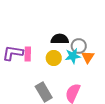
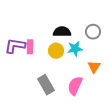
gray circle: (79, 46) -> (93, 32), moved
orange triangle: (88, 57) -> (94, 67), moved

